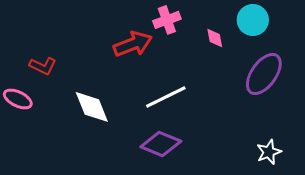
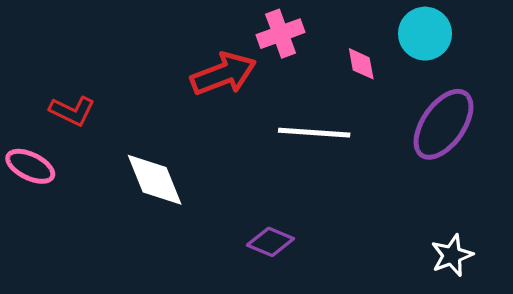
white line: (166, 97) -> (314, 133), moved, turned 30
purple diamond: (161, 144) -> (270, 242), size x0.7

